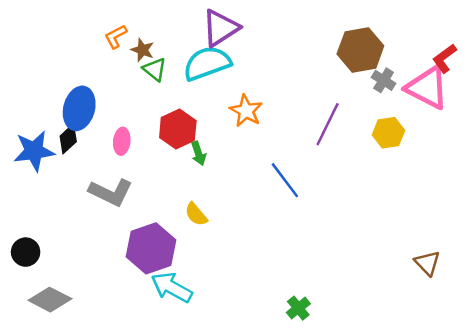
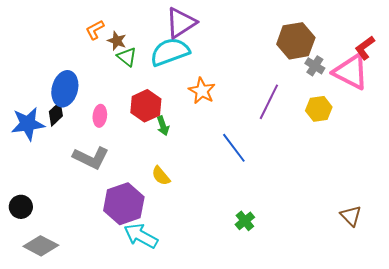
green cross: (298, 308) -> (245, 221), moved

